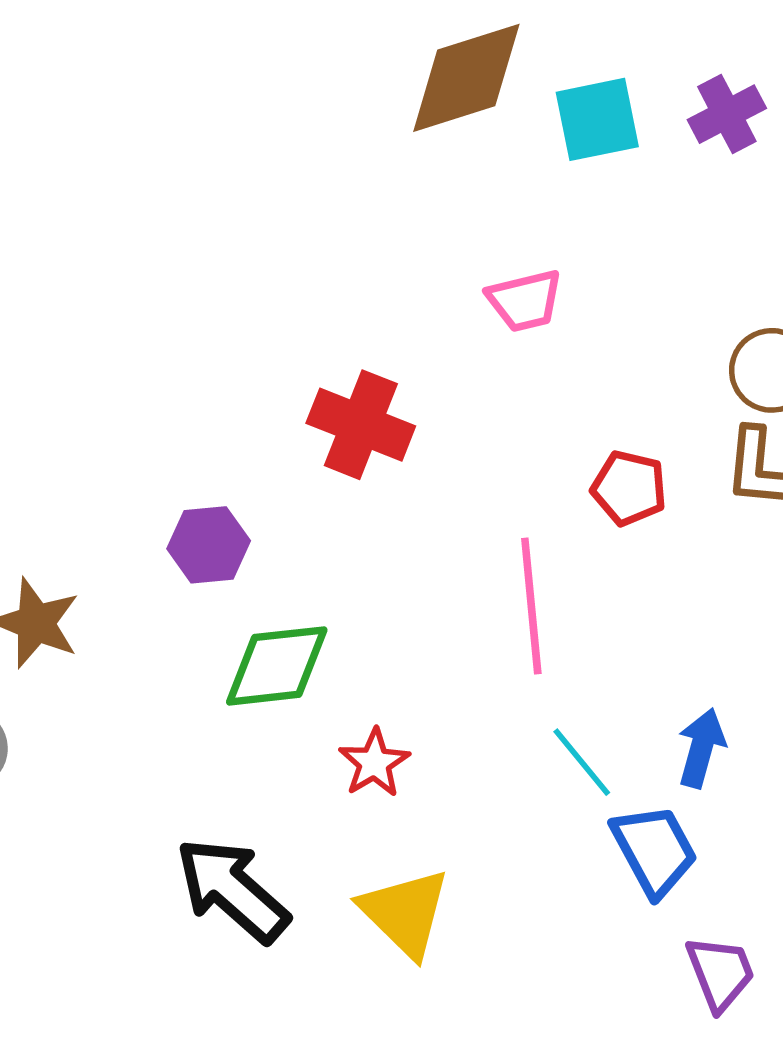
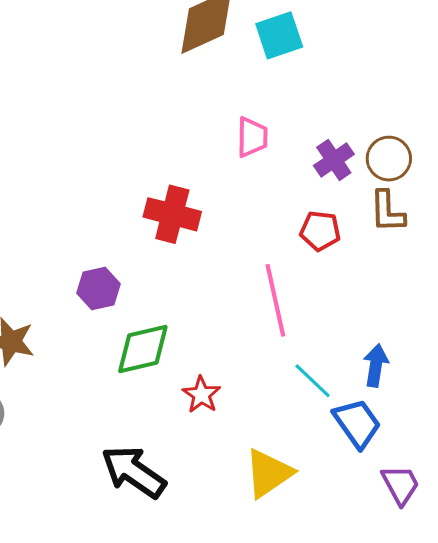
purple cross: (727, 114) -> (334, 160), moved
pink trapezoid: (525, 301) -> (252, 137), turned -69
yellow triangle: (405, 913) -> (269, 473), moved, turned 48

